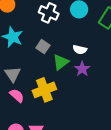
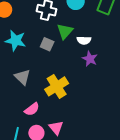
green triangle: (61, 62) -> (65, 31), moved
pink semicircle: (17, 96) -> (32, 109), moved, turned 112

